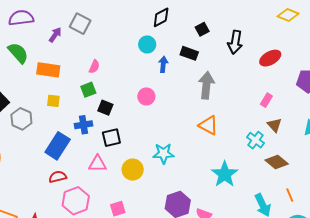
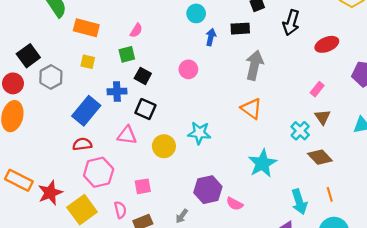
black rectangle: (189, 53) -> (240, 29), turned -30
black square: (111, 138) -> (145, 109), turned 30

